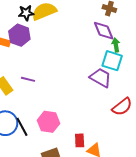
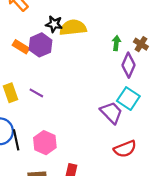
purple diamond: (104, 31) -> (128, 65), turned 30
green arrow: (116, 45) -> (116, 43), moved

